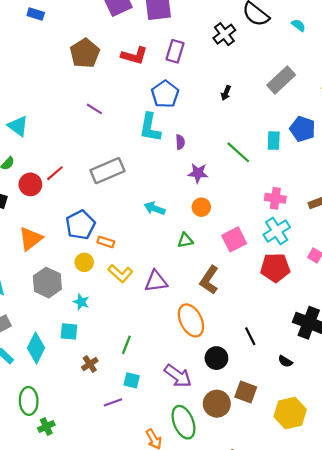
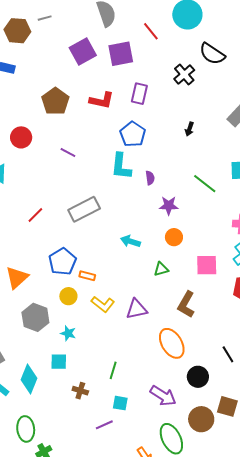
red circle: (30, 184) -> (21, 137), moved
pink square: (234, 239) -> (207, 265), turned 30
brown cross: (90, 364) -> (80, 391), turned -35

